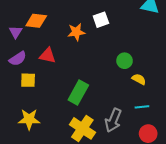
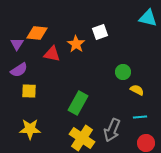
orange star: (76, 32) -> (76, 44), turned -30
red triangle: (48, 56) -> (52, 54), moved

